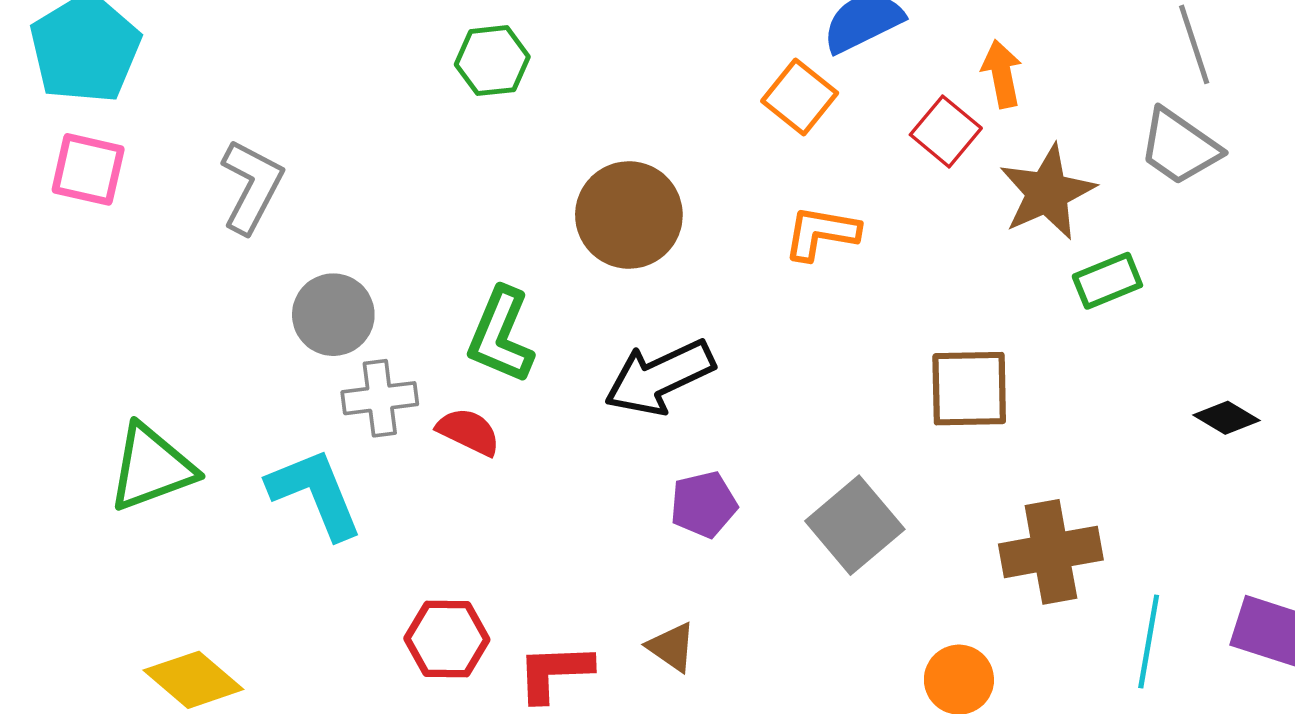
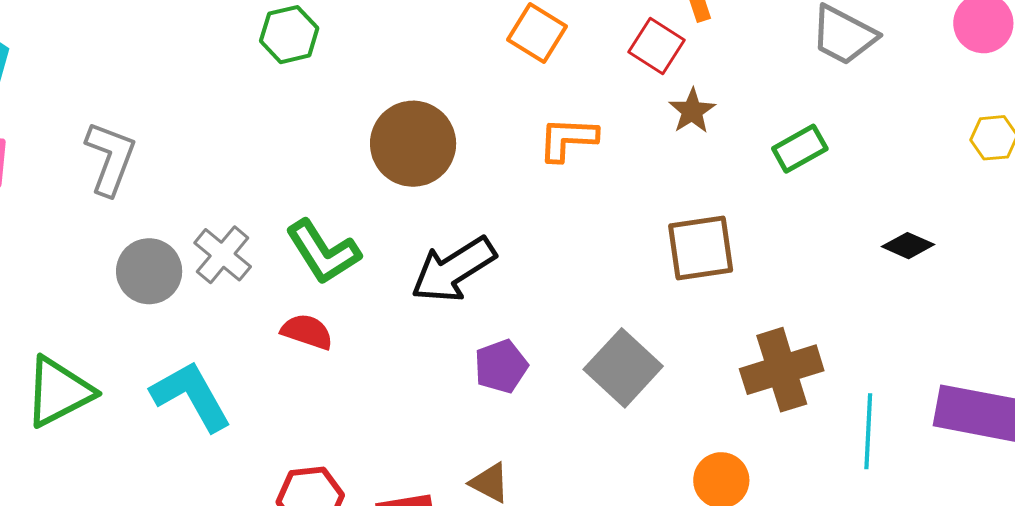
brown star: (1047, 192) -> (692, 111), moved, size x0.6
gray circle: (333, 315) -> (149, 271), moved
green L-shape: (501, 335) -> (323, 252), turned -48
gray cross: (380, 398) -> (223, 255), moved, turned -36

